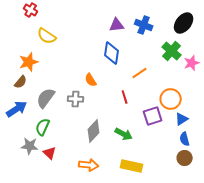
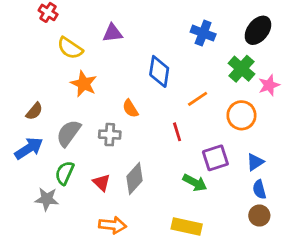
purple triangle: (117, 25) -> (113, 33), moved
orange star: (29, 62) -> (84, 84), moved, turned -30
orange circle: (171, 99) -> (242, 115), moved
green arrow: (124, 134) -> (195, 183), moved
red triangle: (50, 153) -> (102, 183), moved
orange arrow: (89, 165) -> (113, 225), moved

